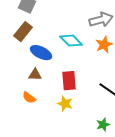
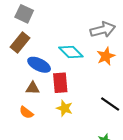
red rectangle: (69, 81) -> (60, 83), moved
yellow star: (65, 104) -> (65, 108), moved

